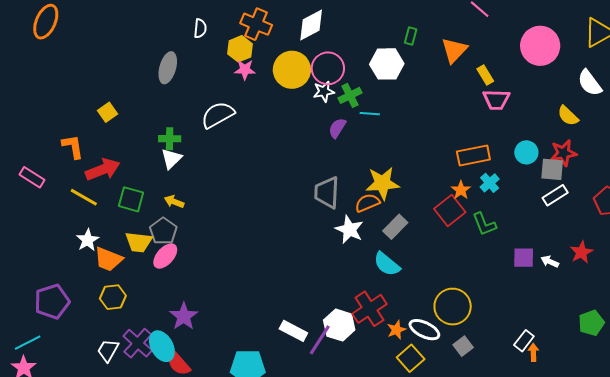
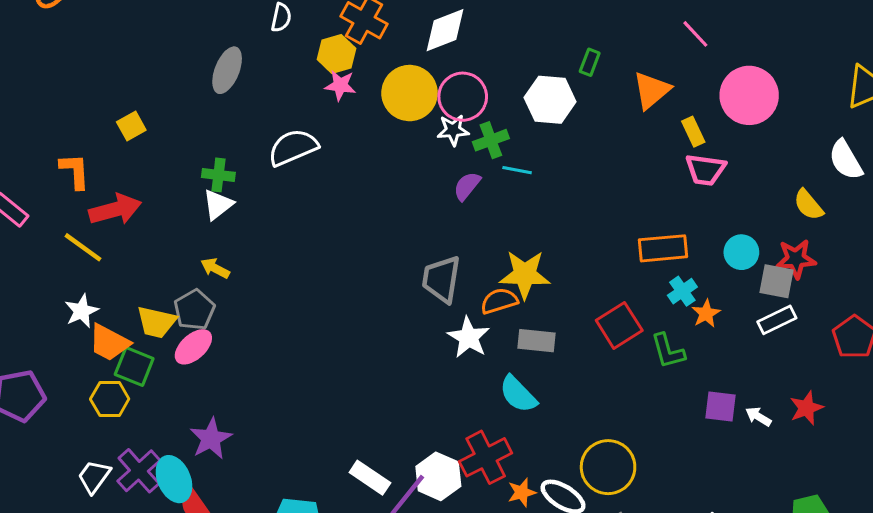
pink circle: (540, 46) -> (749, 95), moved
orange star: (461, 190) -> (706, 314), moved
green square: (131, 199) -> (134, 367), moved
gray rectangle: (395, 227) -> (537, 341), turned 45

